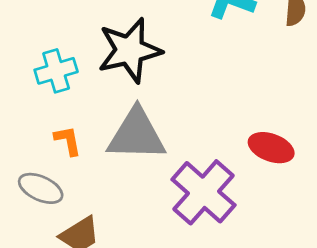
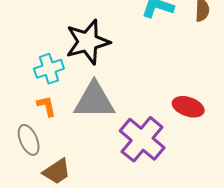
cyan cross: (56, 71) -> (49, 69), moved
gray ellipse: (41, 188) -> (29, 140), turned 44

